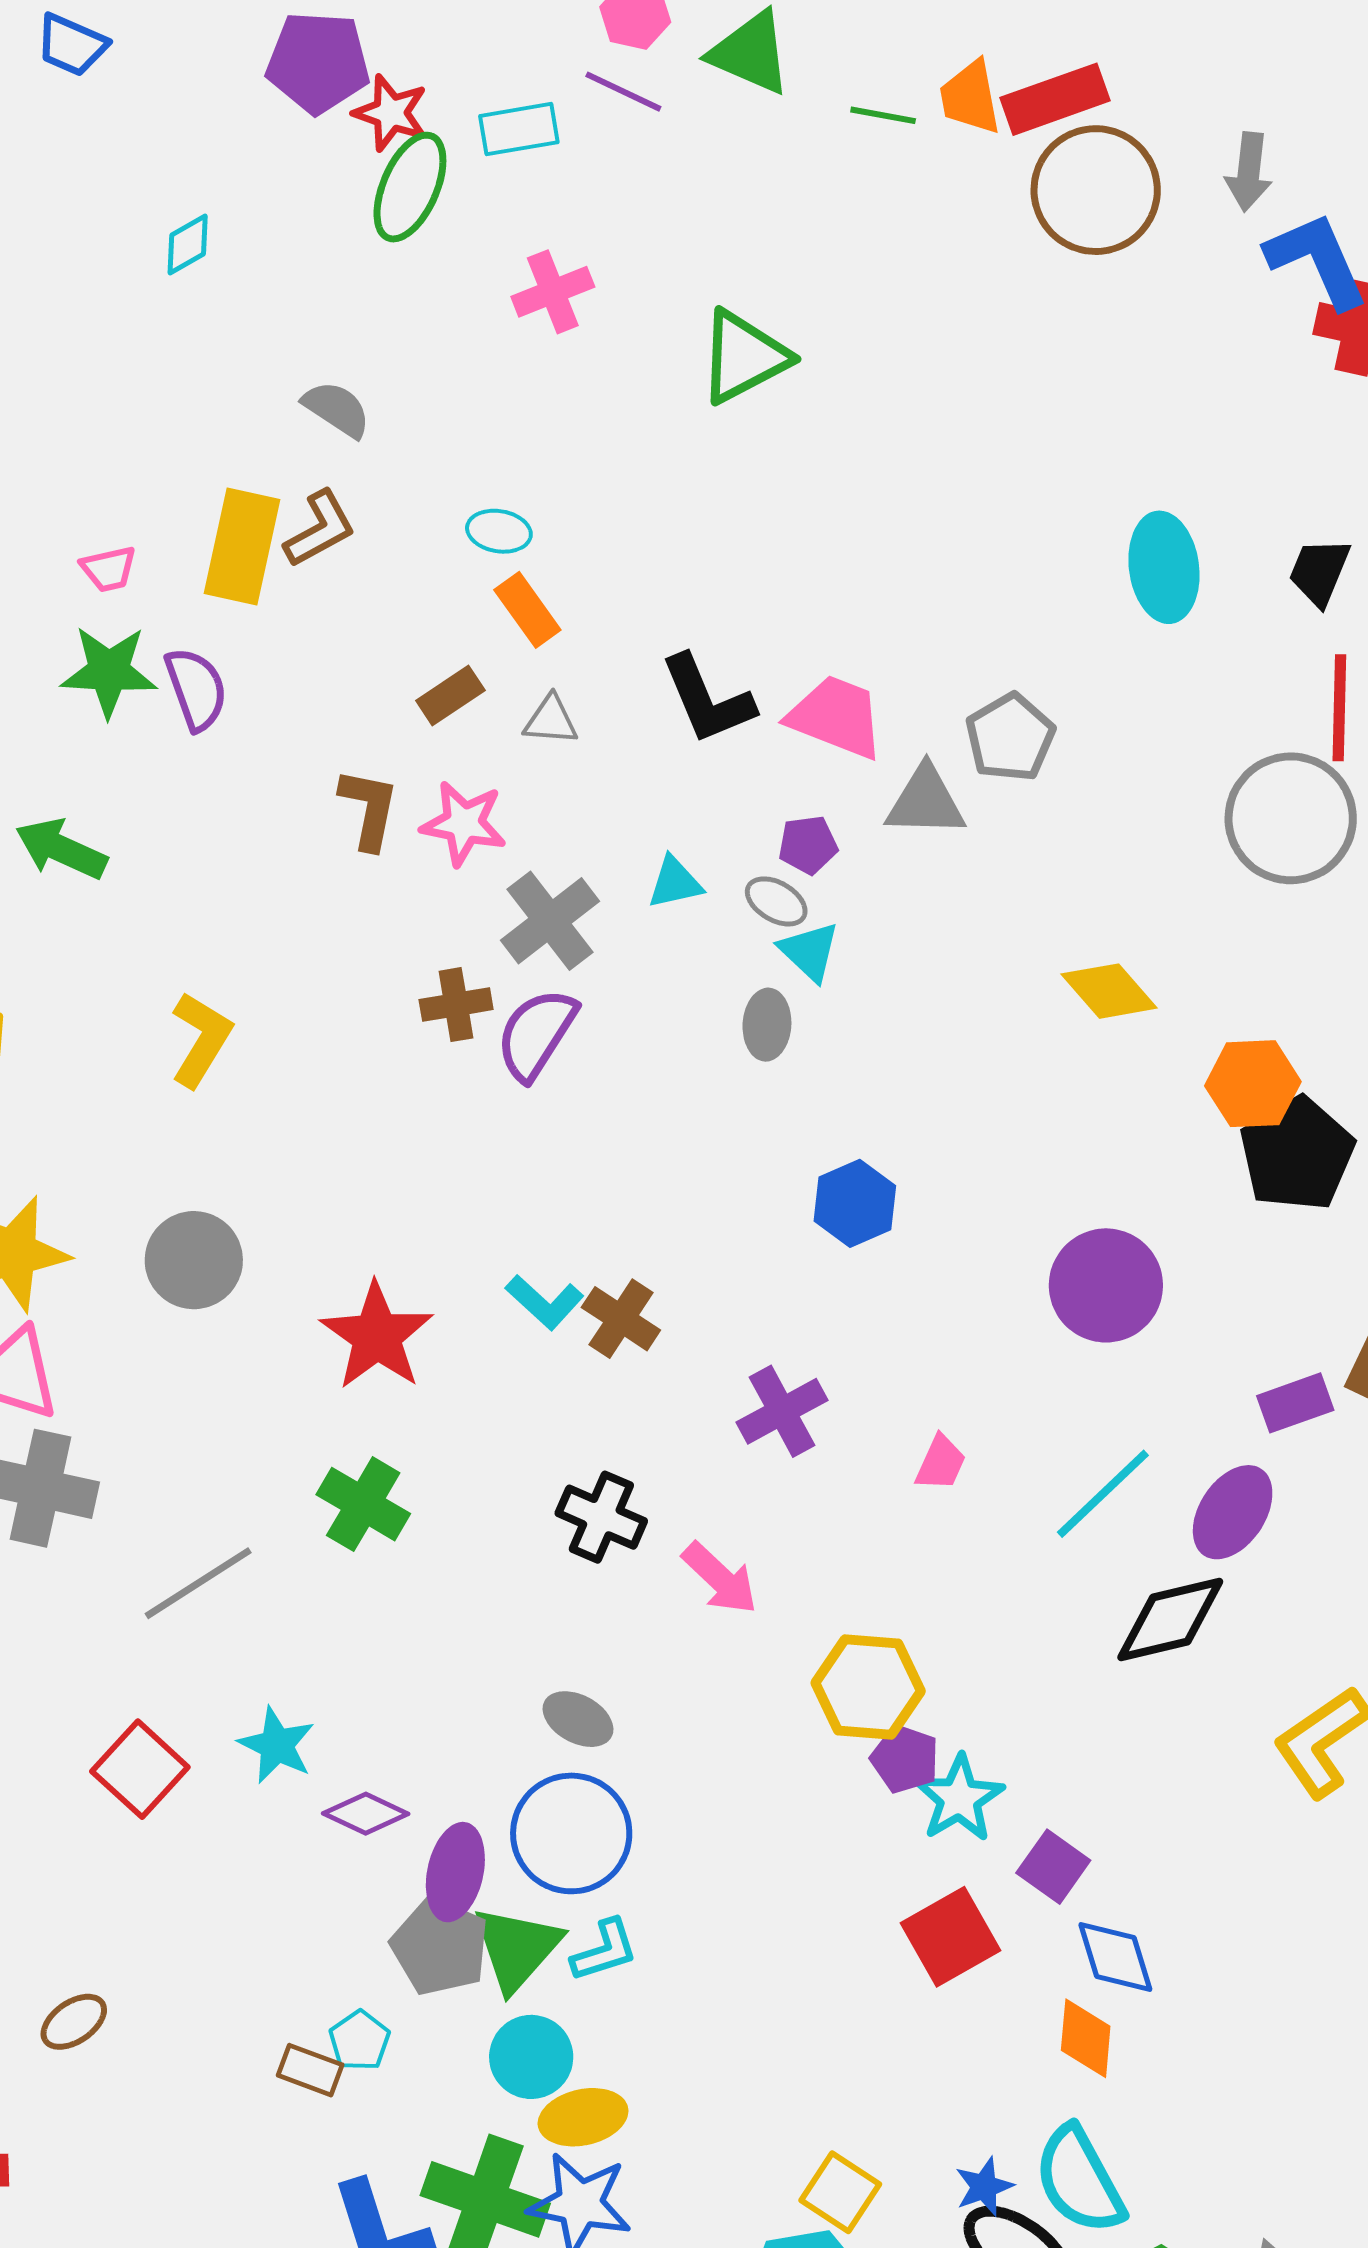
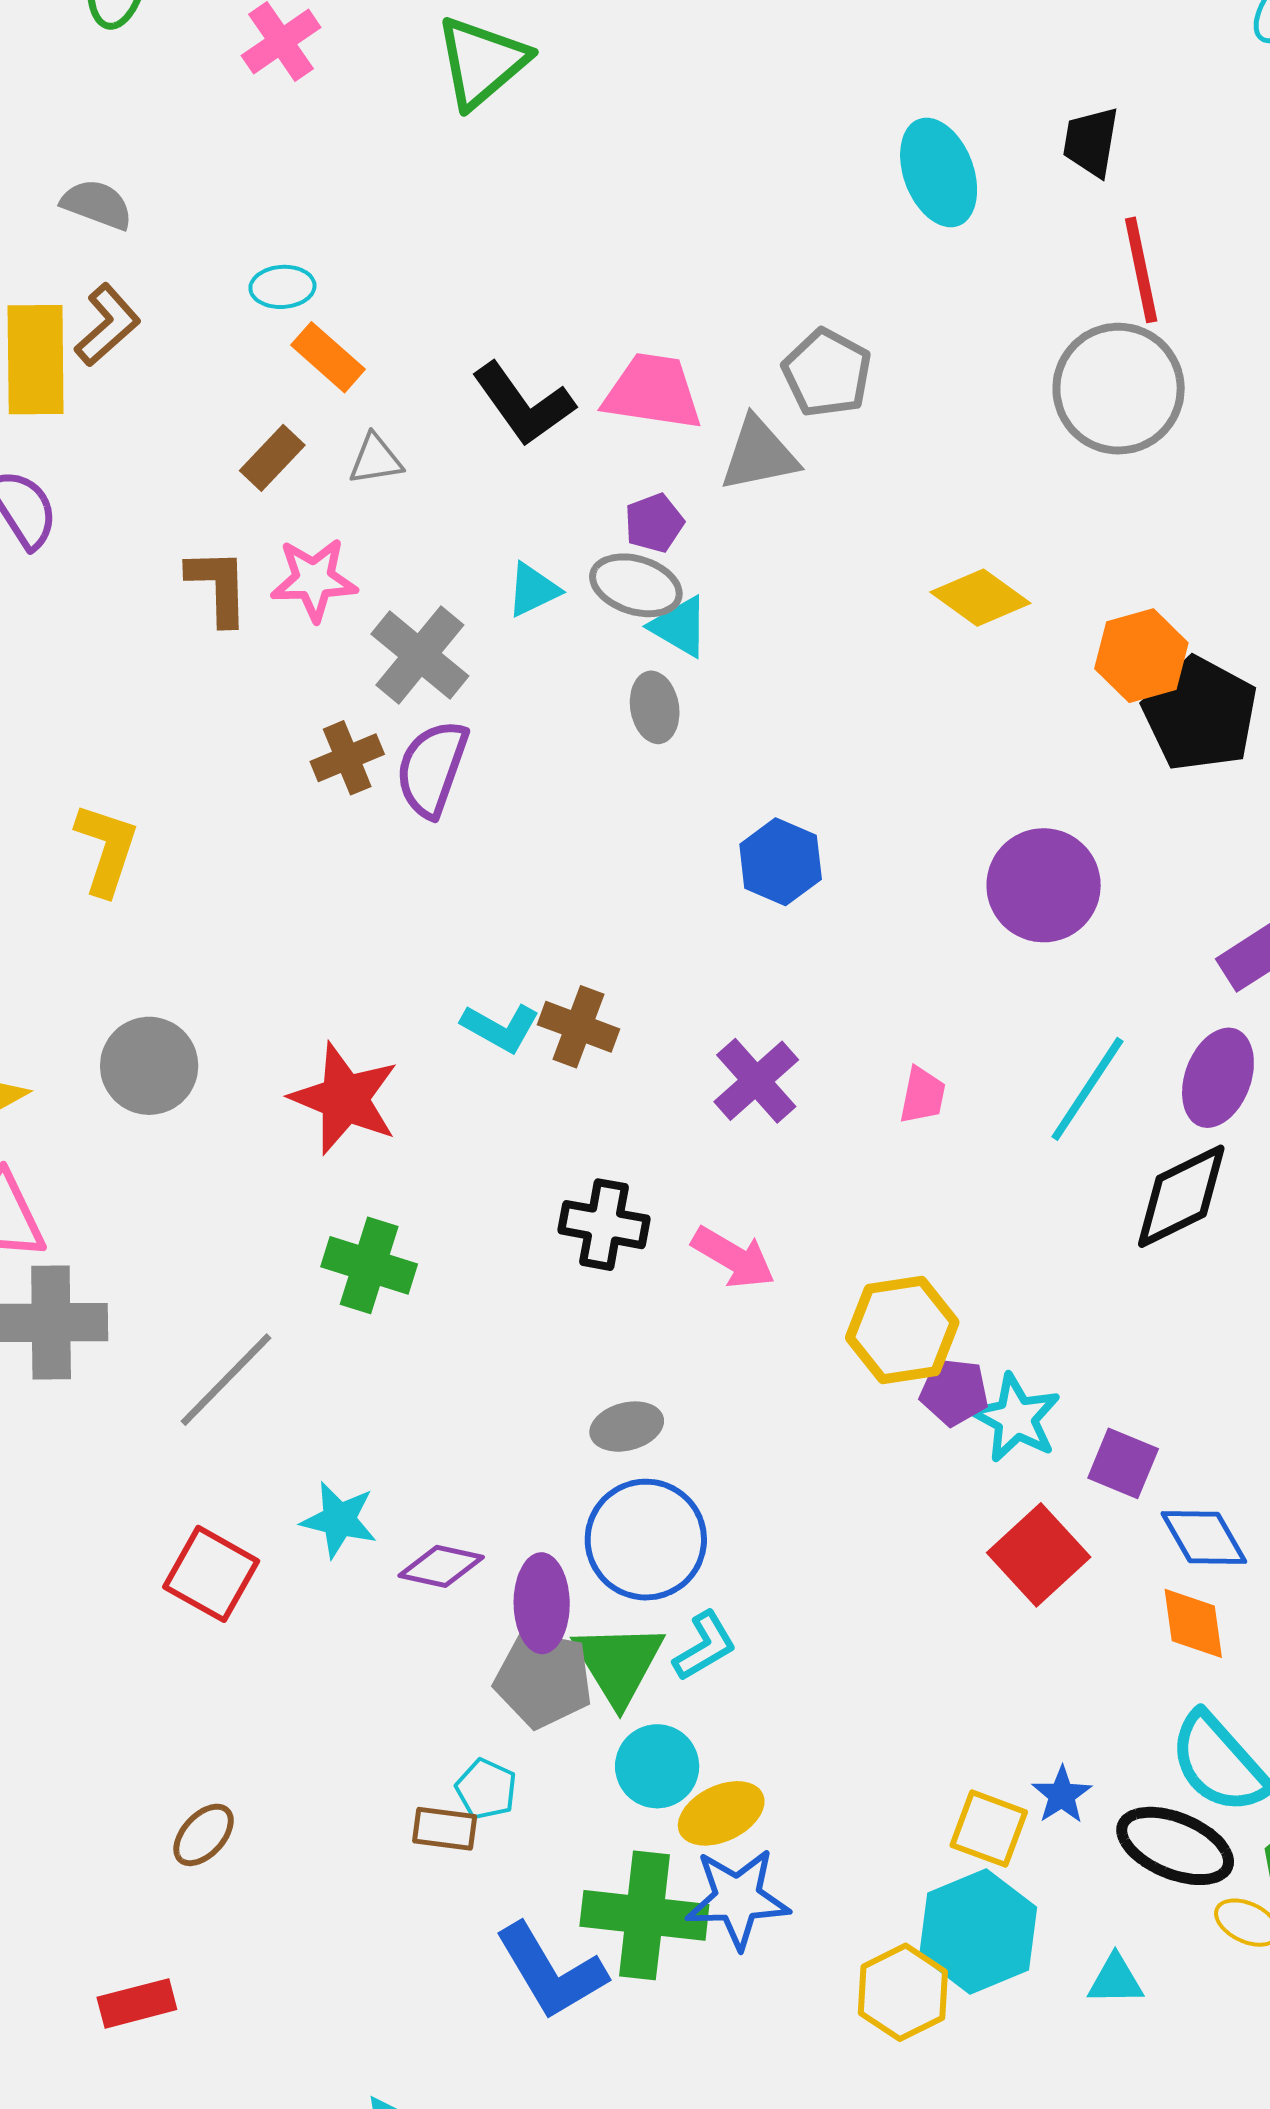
gray ellipse: (776, 901) -> (636, 585), size x1.4
gray ellipse: (578, 1719) -> (627, 1427), turned -30
blue star: (984, 2187) -> (1062, 1795), moved

